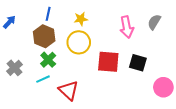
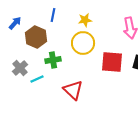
brown hexagon: (44, 36) -> (36, 37), moved
green cross: (48, 60) -> (53, 60), turned 35
cyan line: (43, 79) -> (37, 79), moved

